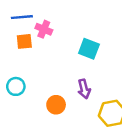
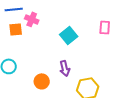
cyan square: (89, 49) -> (69, 35), turned 30

